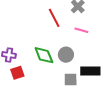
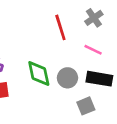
black rectangle: (90, 71) -> (99, 79), moved
gray square: (71, 80) -> (86, 106), moved, turned -32

